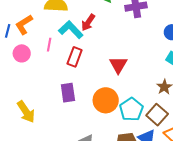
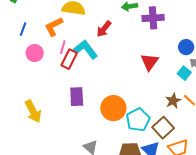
orange L-shape: (24, 25) -> (54, 27), moved
cyan L-shape: (71, 30) -> (86, 49), moved
red rectangle: (75, 57) -> (69, 59), moved
red triangle: (118, 65) -> (150, 62), moved

